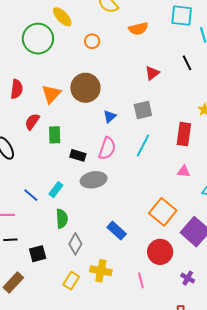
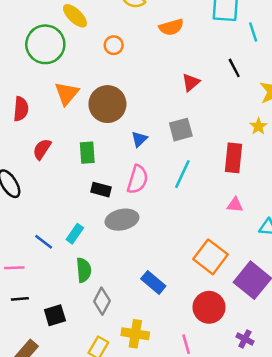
orange triangle: (51, 94) -> (67, 93), moved
green rectangle: (55, 135) -> (87, 153), moved

